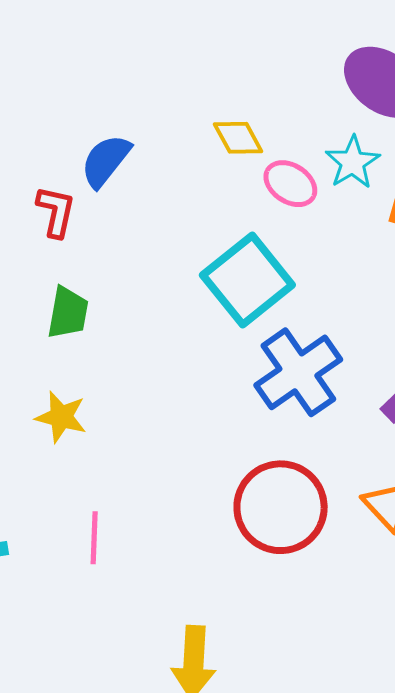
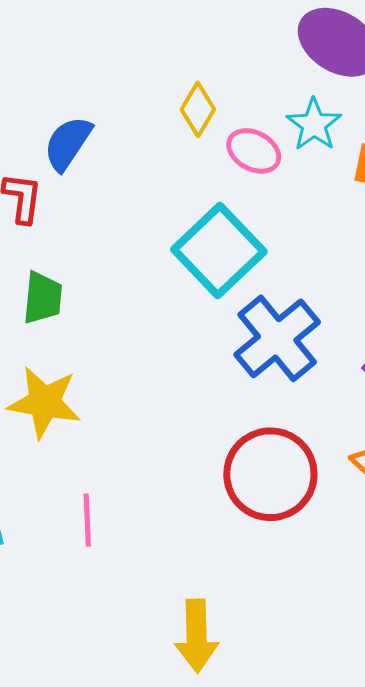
yellow diamond: (238, 138) -> (198, 109), turned 64
yellow star: (61, 417) -> (44, 402), size x1.4

